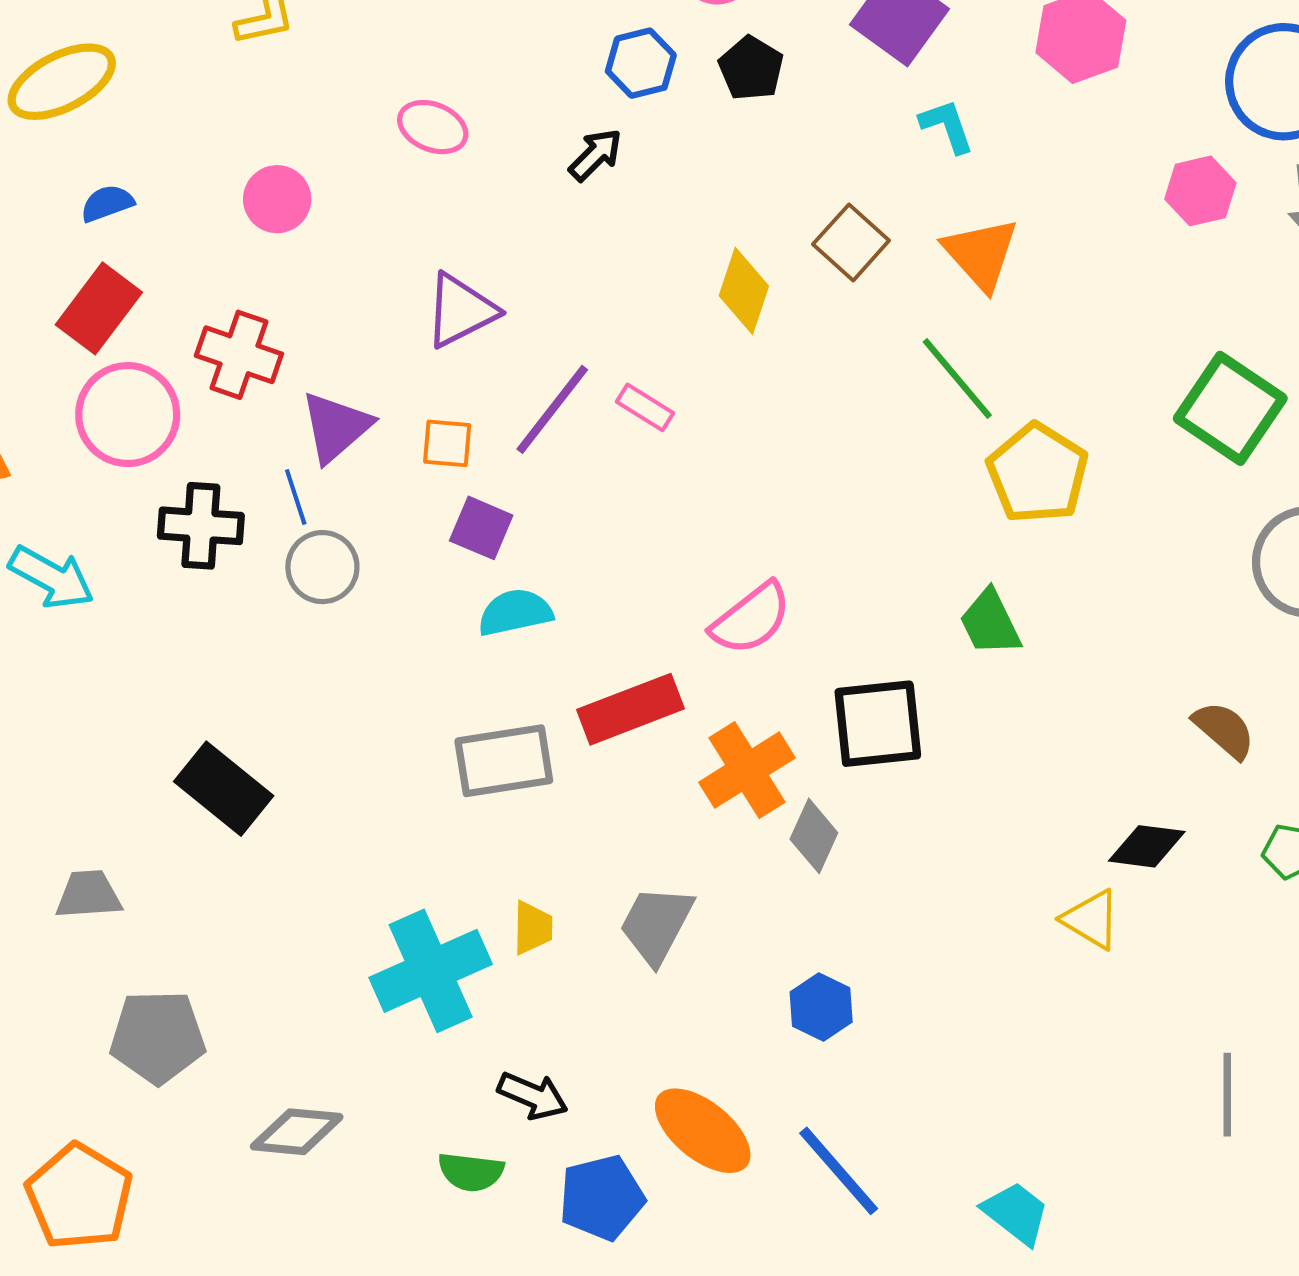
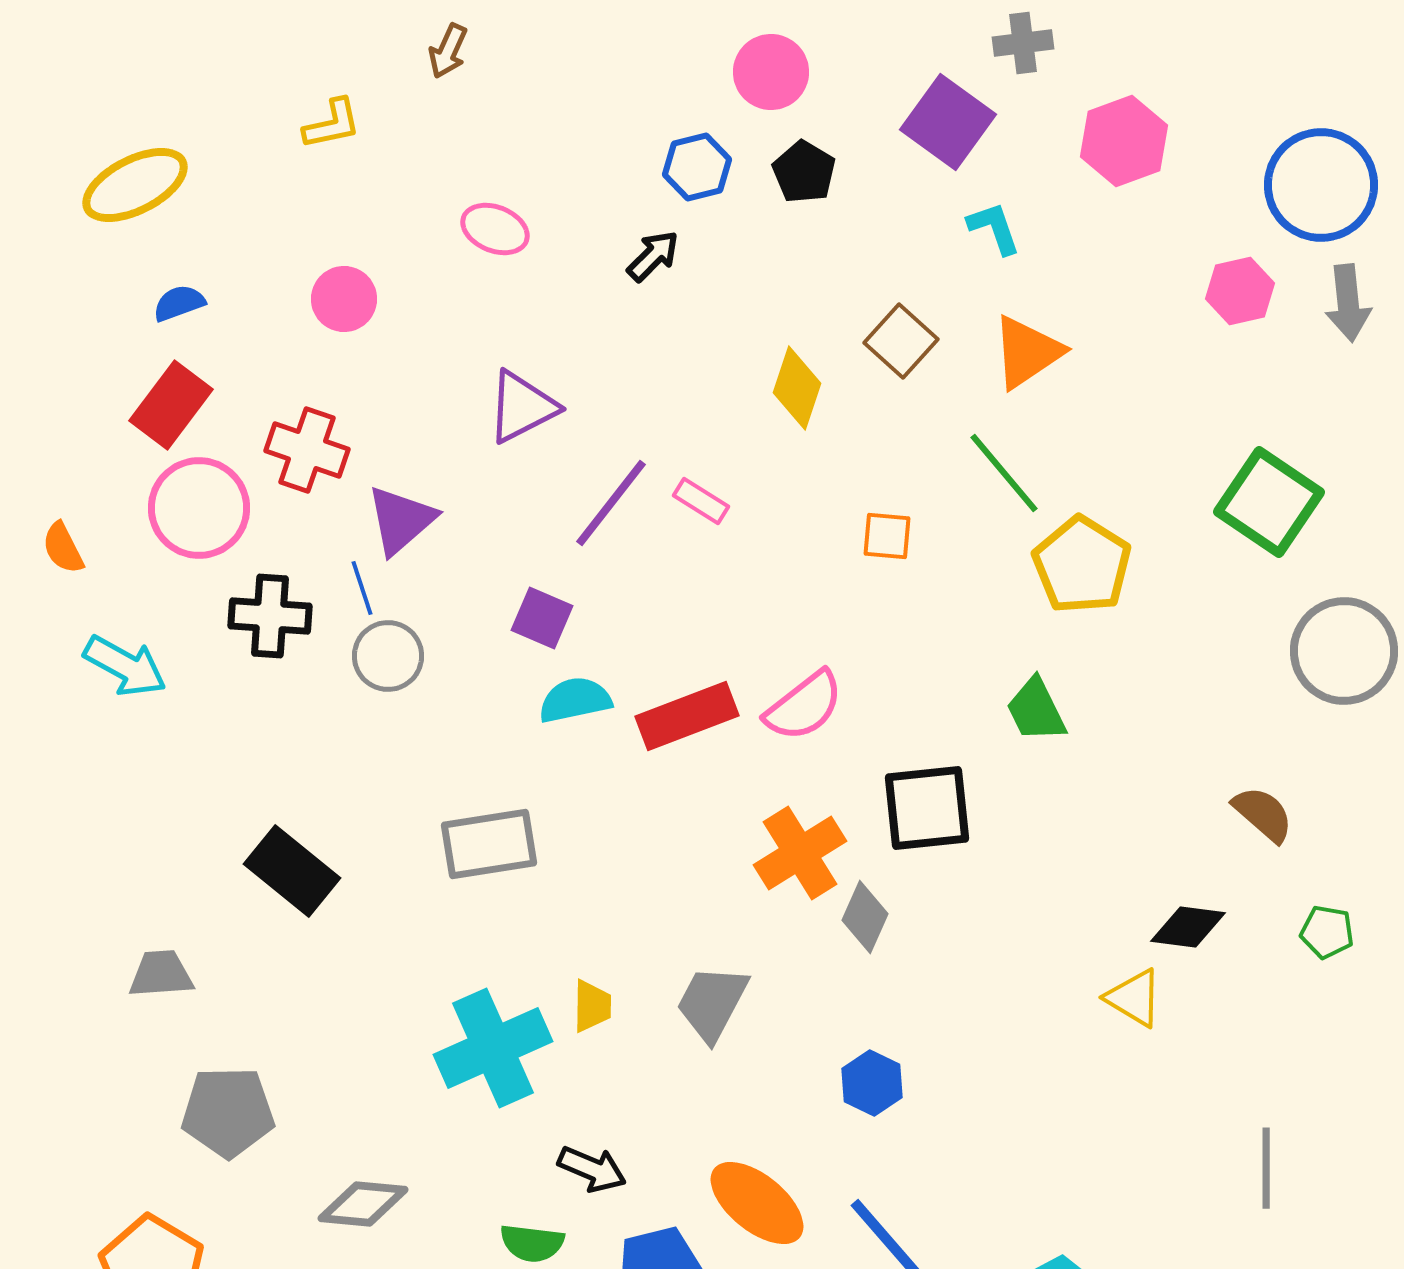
orange triangle: (981, 254) -> (1027, 352), turned 38
orange square: (447, 443) -> (887, 536), moved
red rectangle: (631, 709) -> (687, 716), moved
gray rectangle: (504, 761) -> (489, 844), moved

